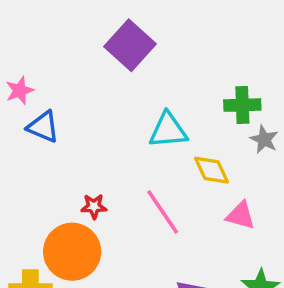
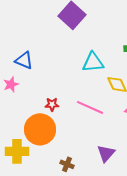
pink star: (20, 91) -> (11, 84), moved
pink line: (163, 212) -> (90, 107), turned -32

